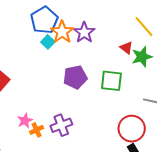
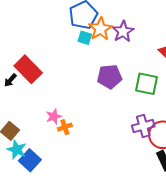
cyan square: (48, 42) -> (85, 38), turned -32
purple cross: (61, 125) -> (143, 126), moved

